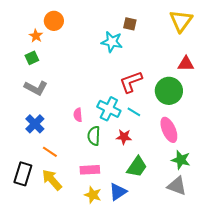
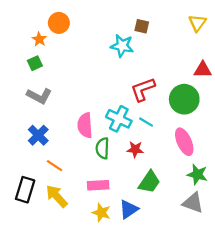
yellow triangle: (181, 21) -> (197, 23), size x0.7
pink semicircle: (78, 115) -> (85, 125), size x1.6

